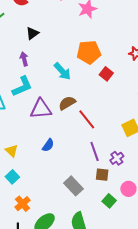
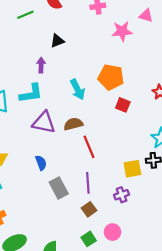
red square: (106, 74) -> (123, 105), turned -32
blue semicircle: (48, 145) -> (41, 163), turned -72
purple cross: (117, 158) -> (122, 195), moved
brown square: (102, 175) -> (89, 209), turned 32
gray rectangle: (73, 186) -> (59, 188), moved

